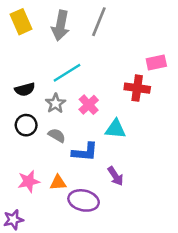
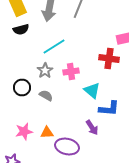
black semicircle: (25, 89) -> (21, 30), moved
pink cross: (89, 105) -> (71, 72), turned 35
cyan triangle: (115, 129) -> (92, 90), turned 36
blue L-shape: (85, 152) -> (109, 108), moved

